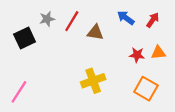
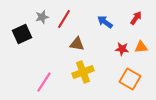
blue arrow: (126, 18) -> (105, 22), moved
brown triangle: (95, 32) -> (77, 44), moved
pink line: (19, 92) -> (44, 82), moved

